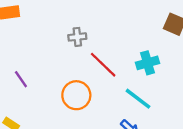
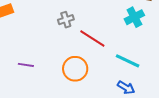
cyan cross: (148, 63) -> (134, 17), moved
purple line: (21, 79) -> (26, 65), turned -35

